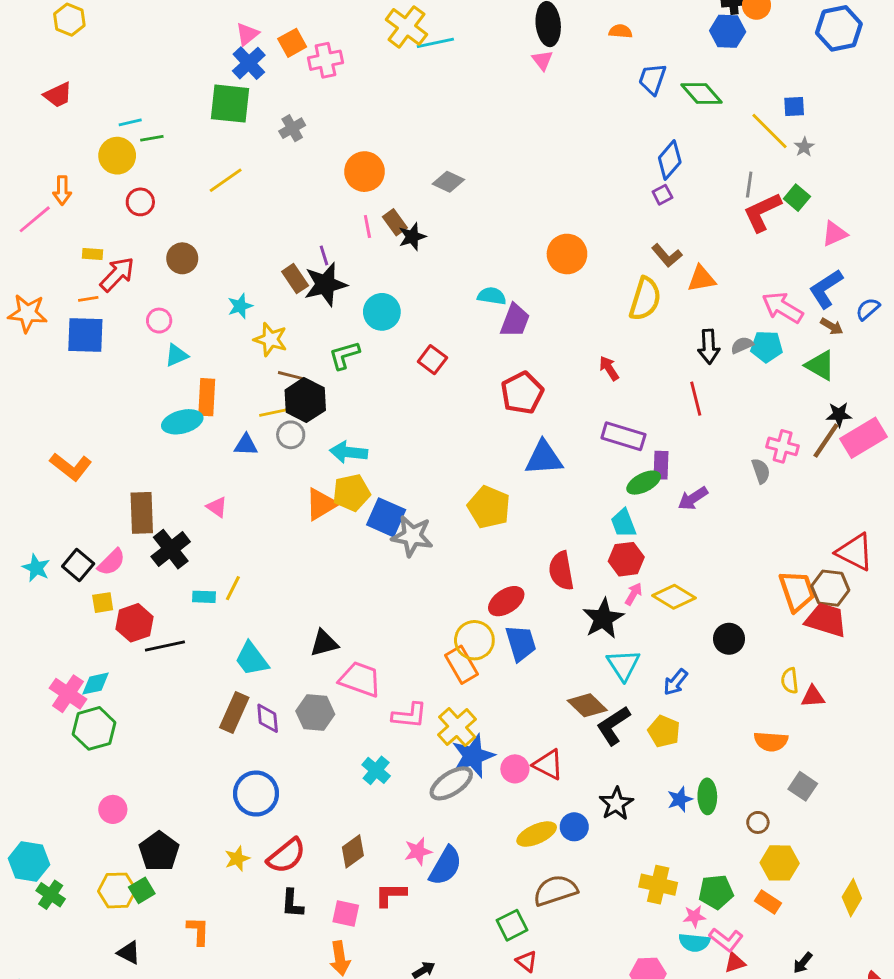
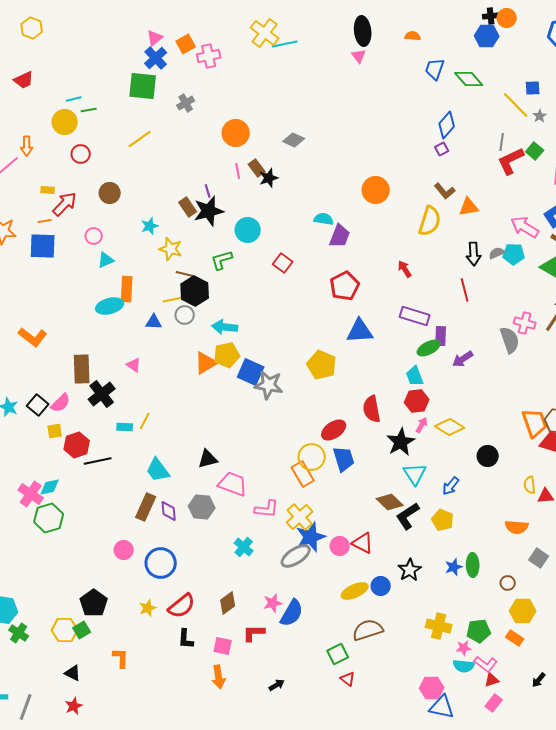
gray semicircle: (761, 471) -> (510, 340), size x1.5
pink circle: (113, 809) -> (124, 550), moved

